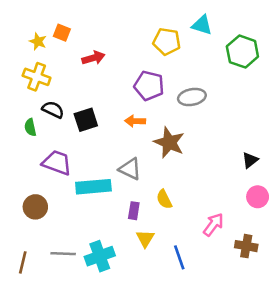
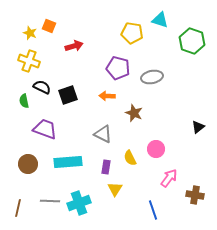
brown star: (169, 142) -> (134, 113), size x0.7
cyan rectangle: (93, 187) -> (68, 162), moved
pink circle: (258, 197) -> (156, 149), moved
blue line: (179, 257) -> (153, 210), moved

